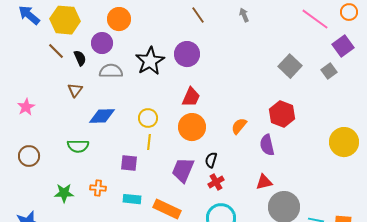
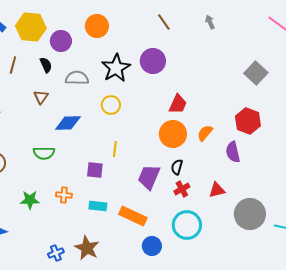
orange circle: (119, 19) -> (97, 26), moved
purple circle: (102, 43) -> (61, 41), moved
brown line: (56, 51) -> (13, 65), moved, turned 60
red trapezoid: (191, 97) -> (178, 104), moved
yellow circle: (148, 118) -> (111, 105), moved
orange circle: (192, 127) -> (173, 134), moved
red triangle: (264, 182) -> (217, 190), moved

